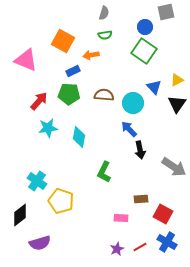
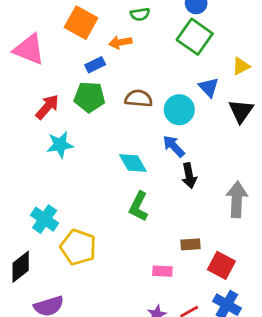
yellow triangle: (177, 80) -> (241, 66), moved
cyan diamond: (79, 137) -> (133, 163), moved, turned -40
gray arrow: (174, 167) -> (237, 199), turned -120

